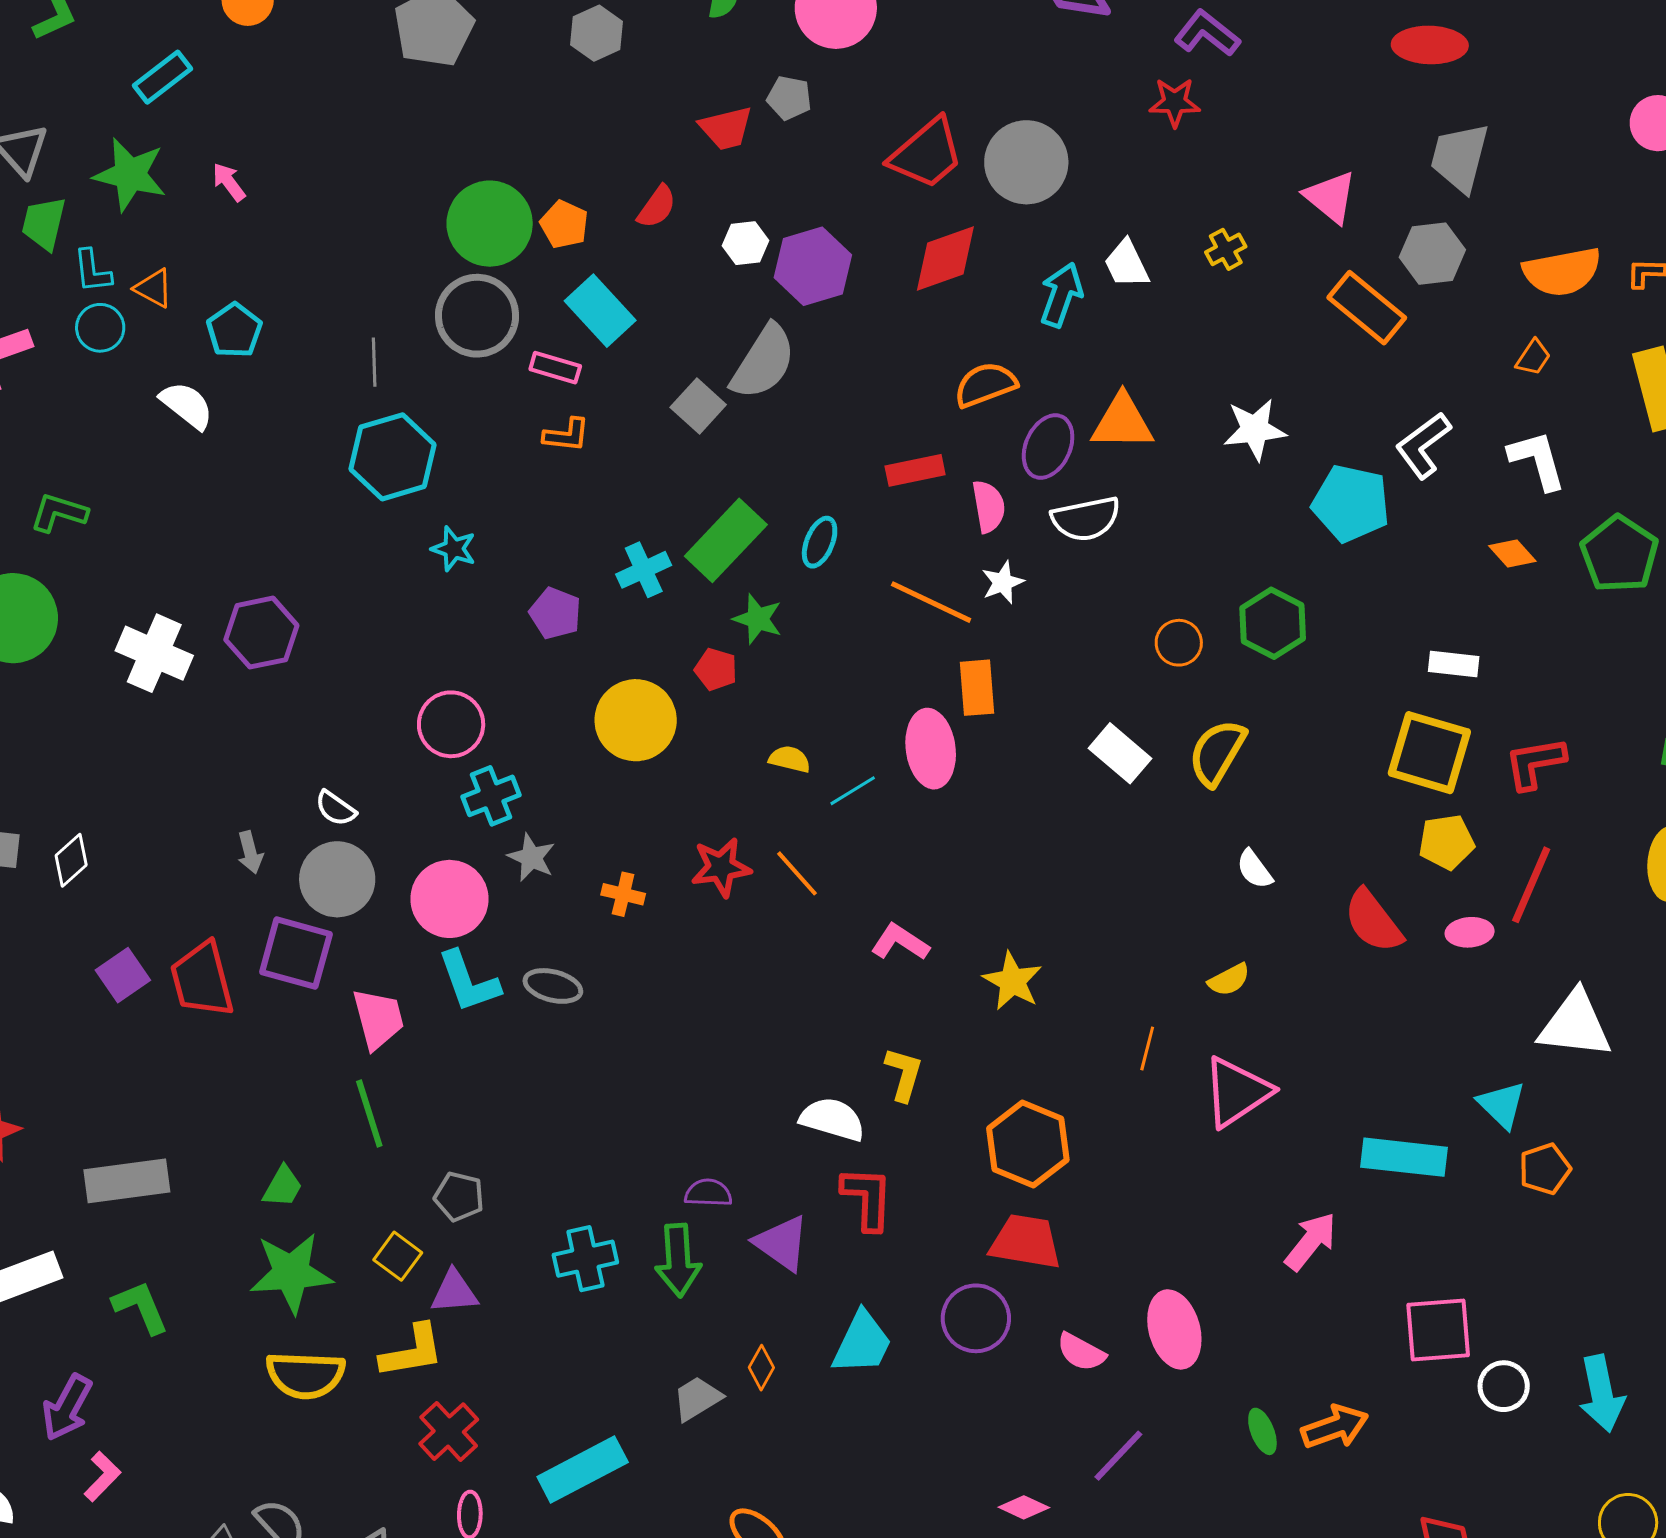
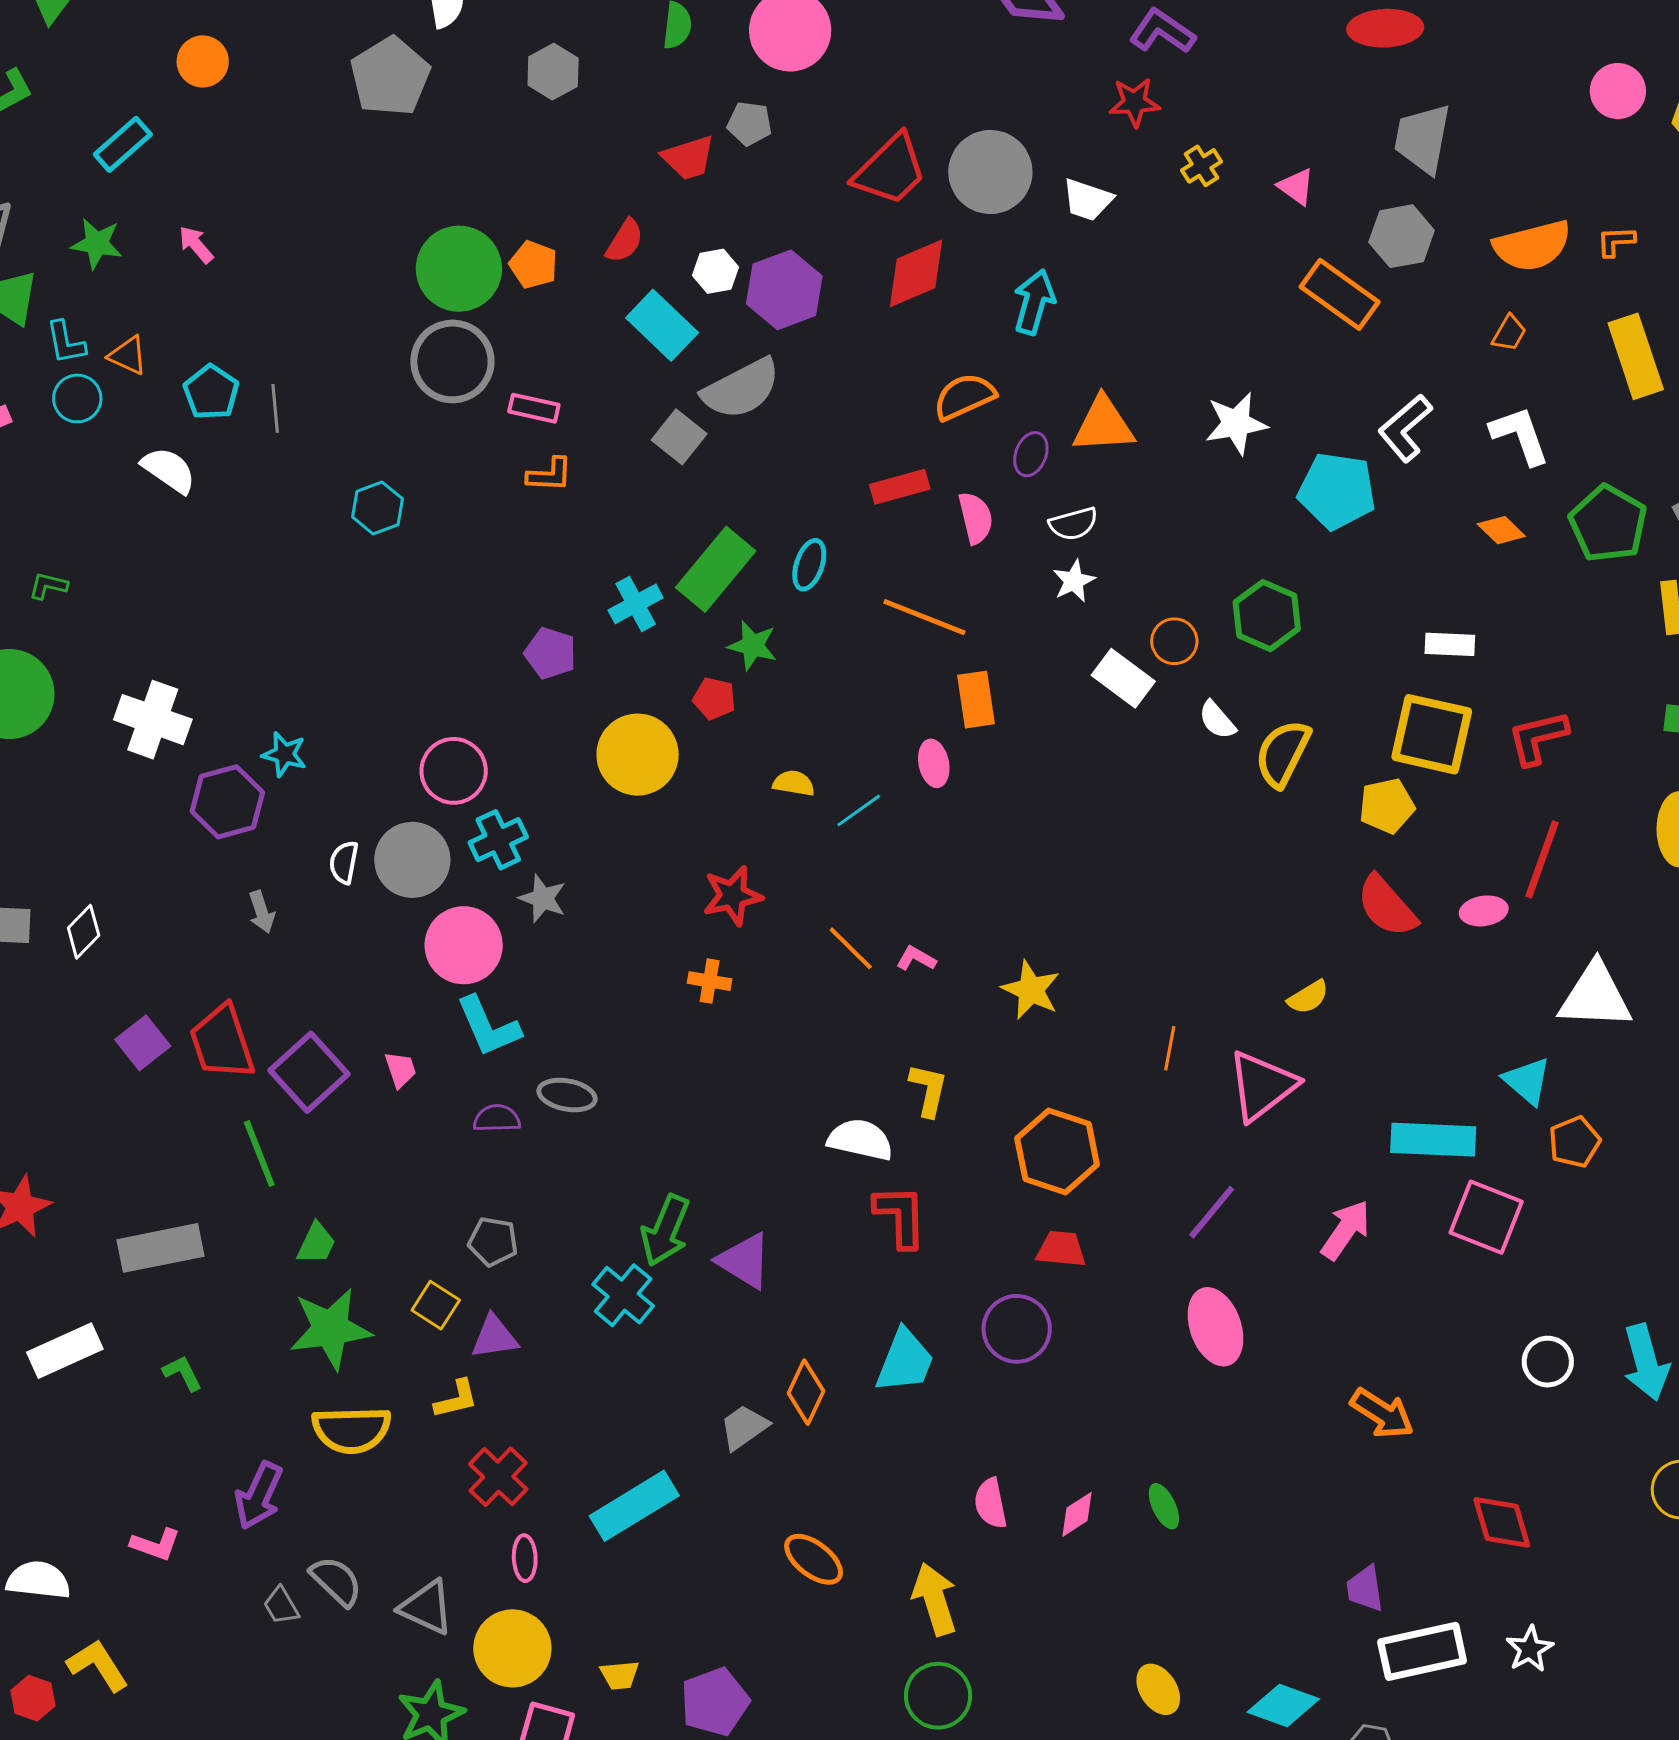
green star: (130, 174) -> (97, 244), size x0.7
pink triangle: (1330, 197) -> (1296, 187), size x0.7
yellow cross: (1226, 249) -> (1202, 166), moved
white trapezoid: (1127, 264) -> (1087, 200), moved, turned -42
cyan rectangle: (600, 311) -> (662, 325), moved
gray line: (374, 362) -> (275, 408), moved
gray semicircle: (763, 362) -> (741, 389), turned 34
purple ellipse: (1048, 447) -> (1031, 454), size x0.7
cyan hexagon: (392, 457) -> (377, 508), size x0.6
green L-shape: (59, 513) -> (48, 586), size x0.7
white semicircle: (1086, 519) -> (1073, 524), size x0.7
cyan star: (454, 549) -> (284, 754), moved
white star: (1003, 582) -> (1074, 581), moved
purple hexagon: (261, 633) -> (227, 802), moved
pink ellipse: (931, 749) -> (934, 763), size x0.6
yellow semicircle: (1217, 752) -> (1283, 753), moved
white rectangle: (1120, 753) -> (1123, 678), moved
white semicircle: (336, 808) -> (344, 862), turned 69
yellow pentagon: (1447, 842) -> (1387, 806), moved
white semicircle: (1254, 869) -> (1217, 720), moved
orange line: (797, 873) -> (851, 948), moved
gray circle: (337, 879) -> (412, 860), moved
orange cross: (623, 894) -> (710, 981), moved
pink L-shape: (900, 942) -> (916, 959), size x0.7
purple square: (296, 953) -> (309, 1072), moved, turned 36
yellow semicircle: (1229, 980) -> (1308, 997), moved
gray ellipse: (553, 986) -> (567, 1095), moved
pink trapezoid: (378, 1019) -> (400, 1070), size x0.6
green line: (369, 1114) -> (259, 1154), moved
purple semicircle: (708, 1193) -> (497, 1118), moved
red trapezoid: (1026, 1242) -> (1061, 1249), size x0.7
purple triangle: (782, 1243) -> (744, 1261), moved
cyan cross: (585, 1259) -> (623, 1295), turned -34
green arrow: (678, 1260) -> (665, 1230), moved, turned 30
green L-shape: (141, 1307) -> (182, 1373), size x0.7
pink square: (1438, 1330) -> (1486, 1217), moved, turned 30
yellow L-shape: (412, 1351) -> (456, 1399), size x0.7
pink semicircle: (1081, 1352) -> (991, 1503), moved, turned 54
orange diamond: (761, 1368) -> (806, 1392), size x1.4
purple arrow: (67, 1408) -> (259, 1496), moved
orange arrow: (1335, 1427) -> (1382, 1413), turned 56
green ellipse: (1262, 1431) -> (1164, 1506), moved
purple line: (1118, 1456) -> (1212, 1212), moved
pink L-shape: (102, 1476) -> (156, 1544), turned 69
pink diamond: (1024, 1507) -> (1077, 1514), turned -54

